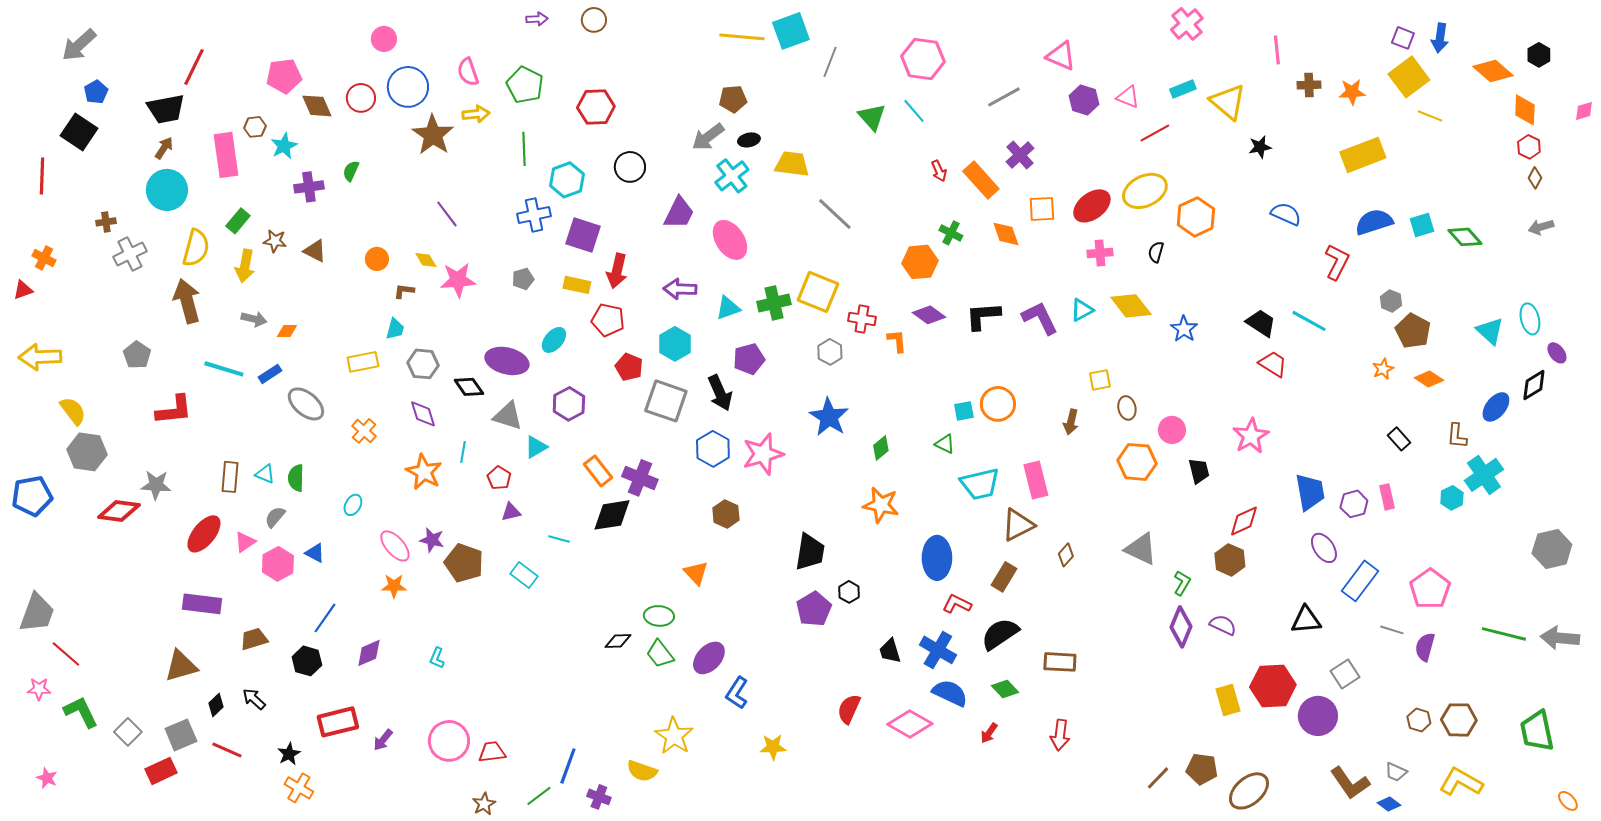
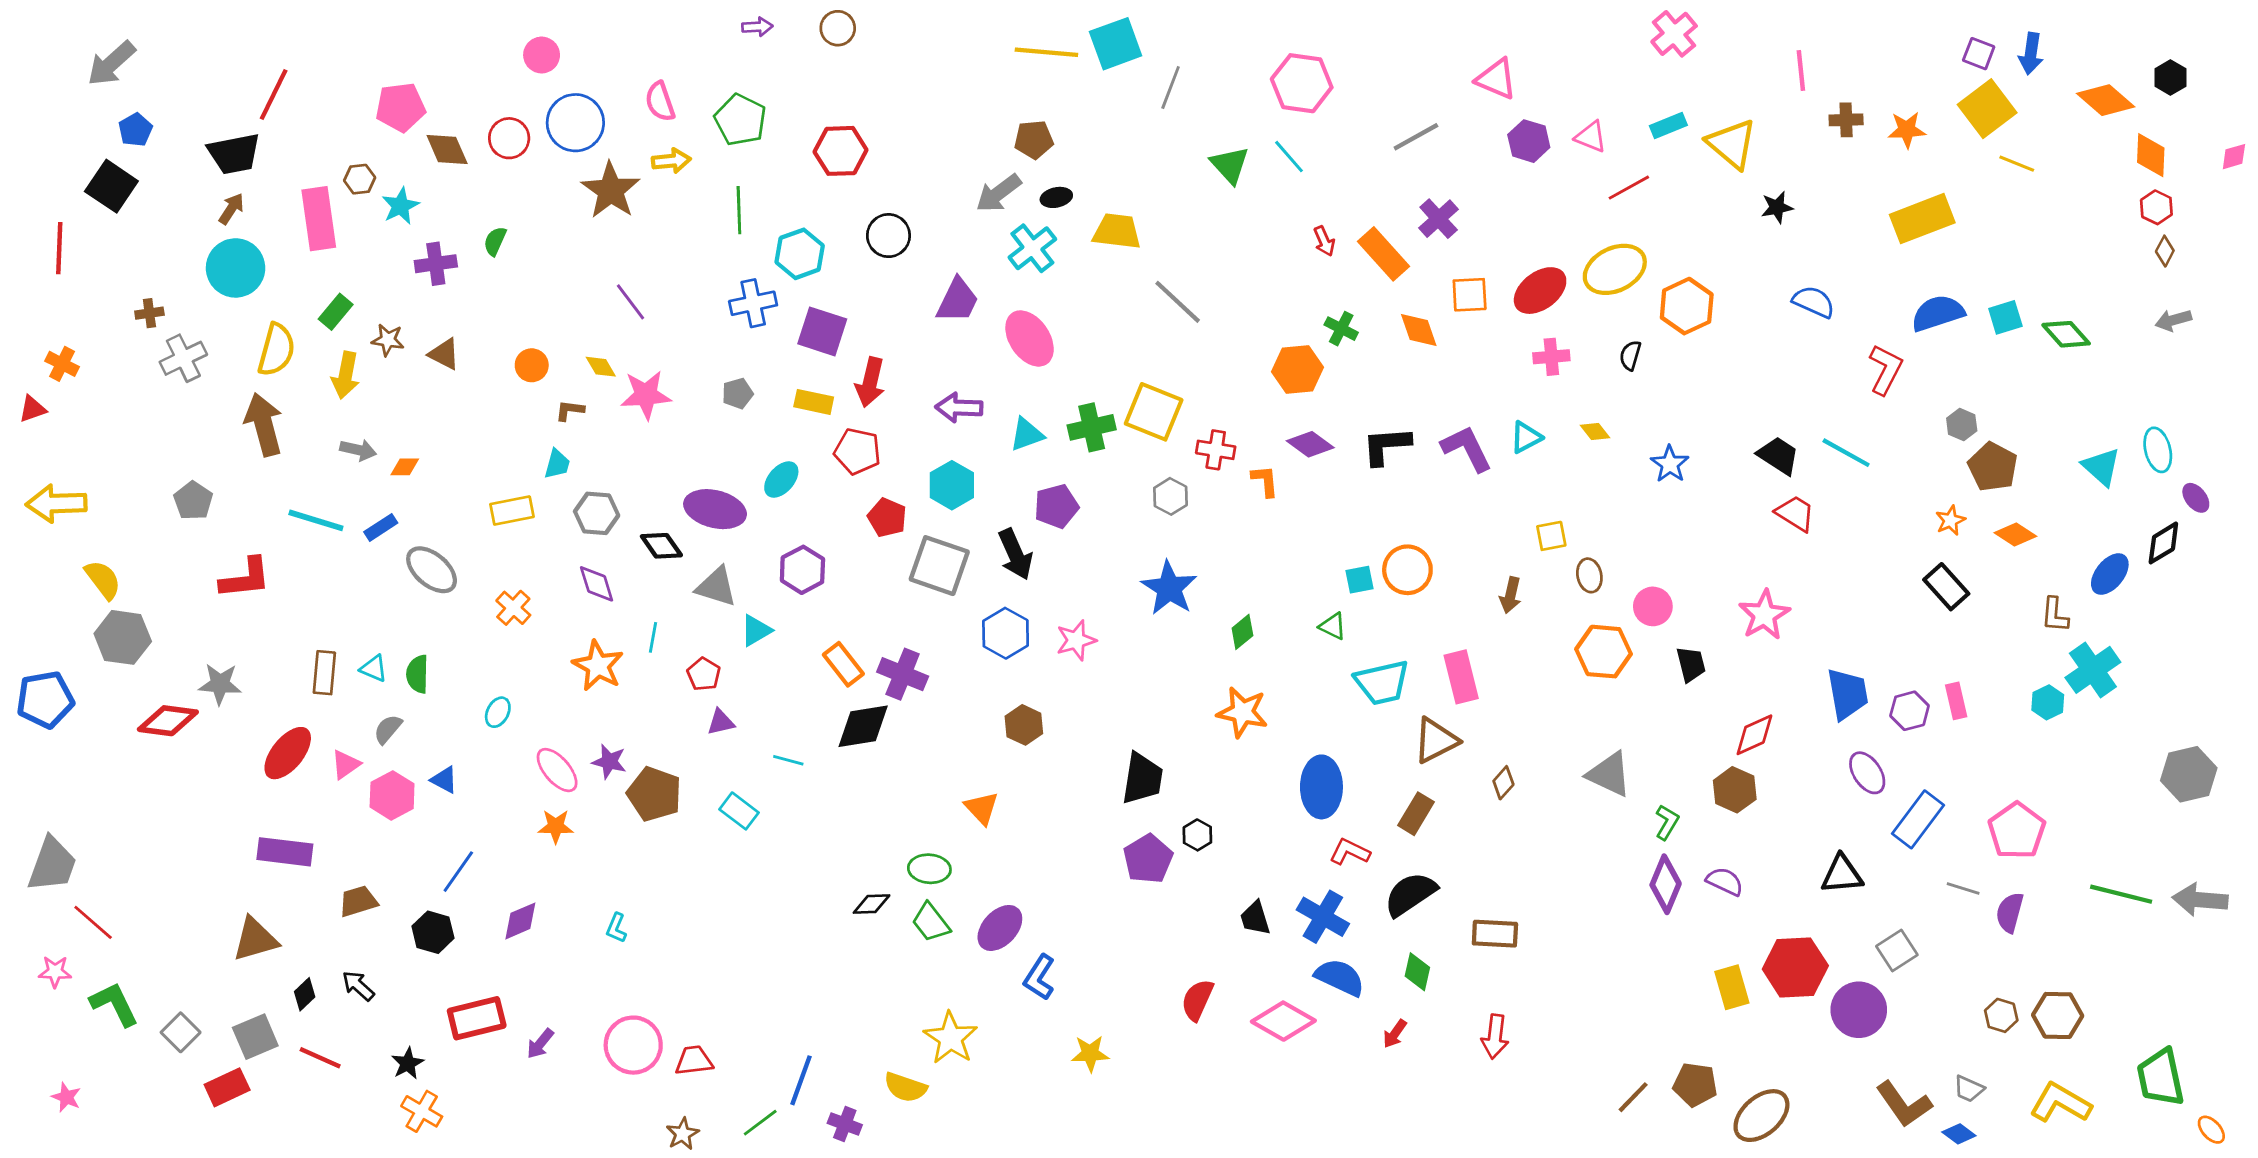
yellow diamond: (1131, 306) -> (1595, 432), size x0.5
black rectangle: (1399, 439) -> (1946, 587), moved, size x1.4
pink star: (763, 454) -> (1076, 640), size x0.7
green diamond: (1005, 689) -> (1417, 972), turned 56
green trapezoid: (1537, 731) -> (2161, 1077), moved

